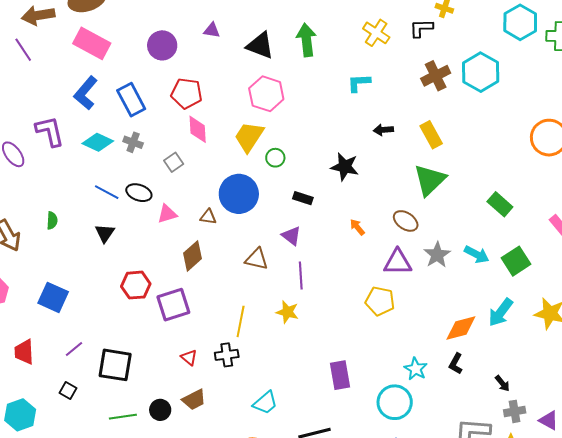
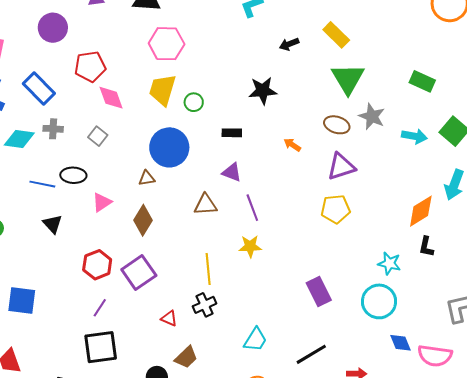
pink triangle: (167, 214) -> (102, 202), moved
gray star: (437, 255) -> (372, 116), moved
purple line: (74, 349) -> (100, 308), moved

